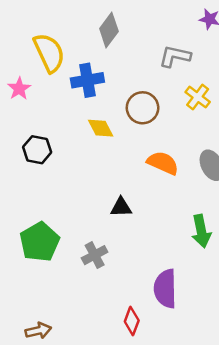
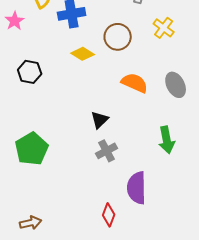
yellow diamond: (101, 128) -> (83, 54), turned -30
black triangle: (121, 207) -> (100, 120), turned -42
gray cross: (95, 255) -> (107, 151), moved

